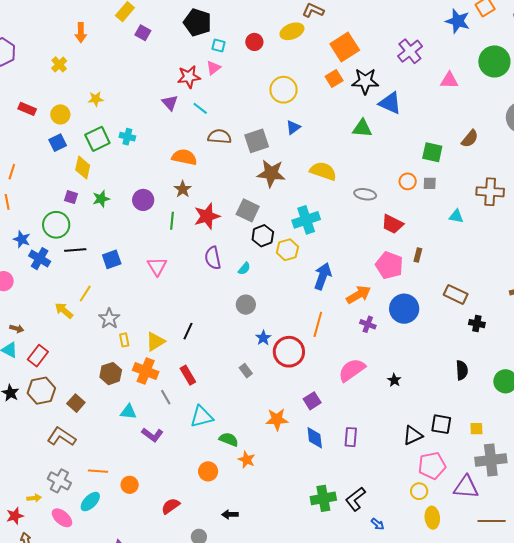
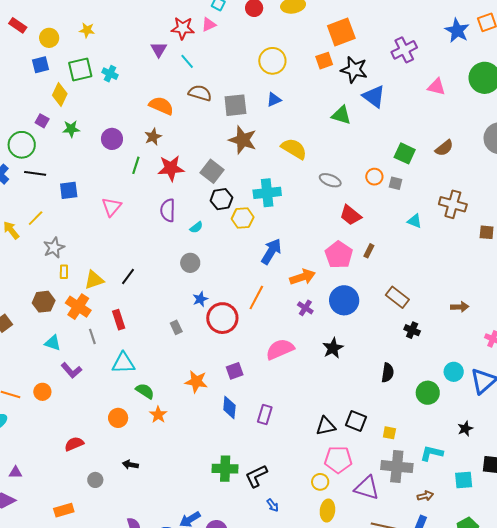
black star: (394, 380) -> (333, 348), moved, size x1.5
orange circle: (130, 485) -> (42, 392), moved

